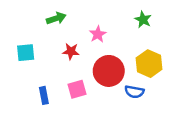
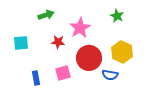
pink star: (98, 34) -> (80, 28), size x1.5

